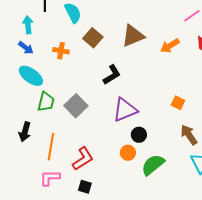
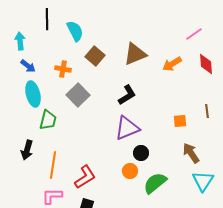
cyan arrow: (28, 25) -> (20, 41), moved
black L-shape: (112, 75) -> (127, 95), moved
cyan ellipse: (31, 76) -> (33, 94), turned 40
orange square: (178, 103) -> (180, 121), turned -32
gray square: (76, 106) -> (78, 95), moved

